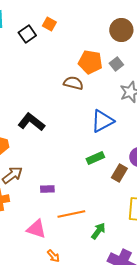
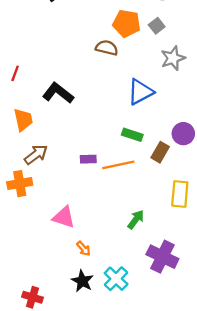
green rectangle: (95, 158) -> (132, 135), turned 42
purple rectangle: (47, 189) -> (88, 159), moved
orange line: (71, 214) -> (118, 165), moved

